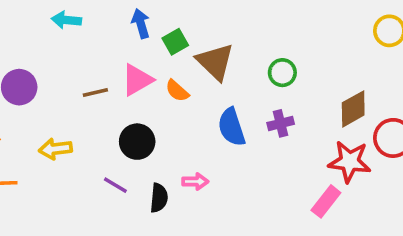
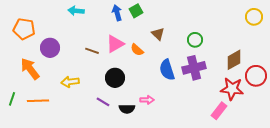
green square: (175, 42) -> (136, 11), moved
brown triangle: (215, 62) -> (158, 34), size x0.6
brown line: (95, 93) -> (92, 51), turned 32
purple cross: (281, 123) -> (194, 68), size x1.6
black semicircle: (159, 198) -> (127, 109), turned 84

